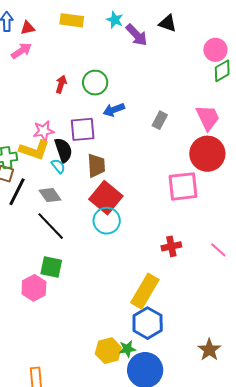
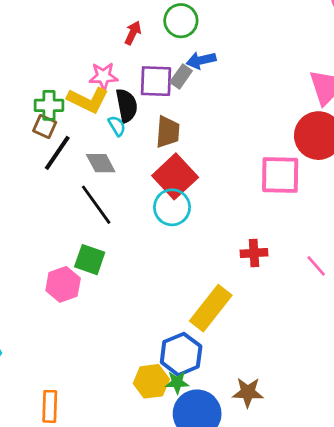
red arrow: (61, 84) -> (133, 33), moved
gray rectangle: (160, 120) -> (181, 77), moved
blue hexagon: (148, 323) -> (181, 354), moved
brown star: (209, 350) -> (248, 392), moved, turned 30

